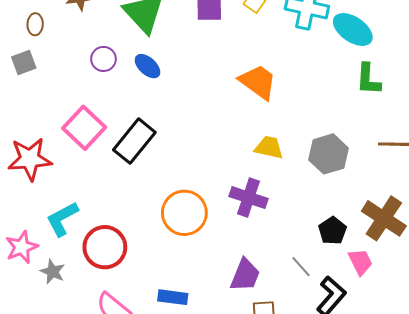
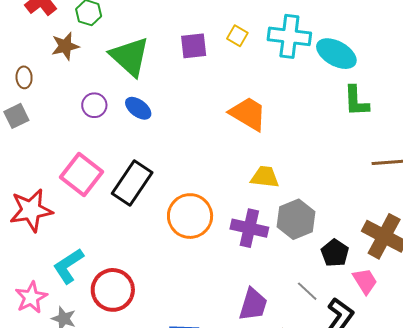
gray hexagon: (328, 154) -> (296, 219), moved
orange circle: (184, 213) -> (190, 216), moved

